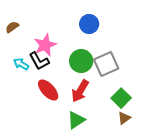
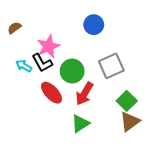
green circle: (81, 61) -> (72, 71), moved
brown triangle: (124, 118) -> (130, 122), size x1.5

